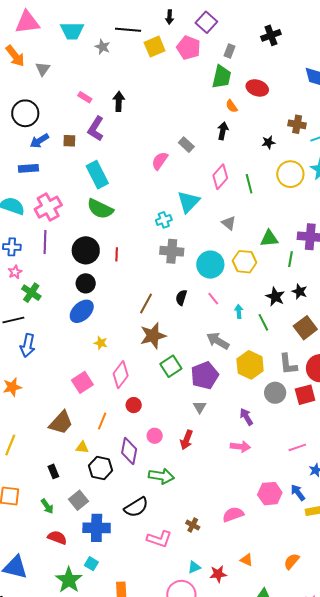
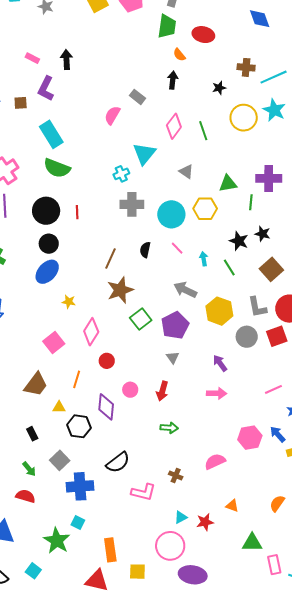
green arrow: (161, 476) -> (169, 428), moved, size x0.7
red semicircle: (57, 538) -> (25, 496), moved

